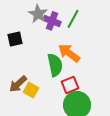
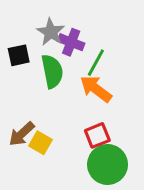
green line: (73, 19) -> (96, 63), moved
black square: (15, 39) -> (19, 55), moved
green semicircle: (55, 65) -> (52, 71), moved

